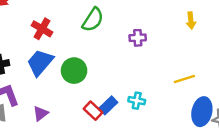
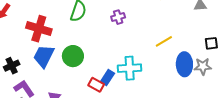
red cross: (42, 29) -> (39, 29), size x1.4
cyan cross: (137, 101) -> (130, 68), size x1.6

